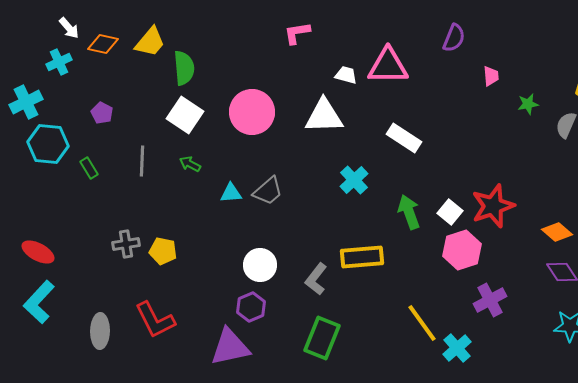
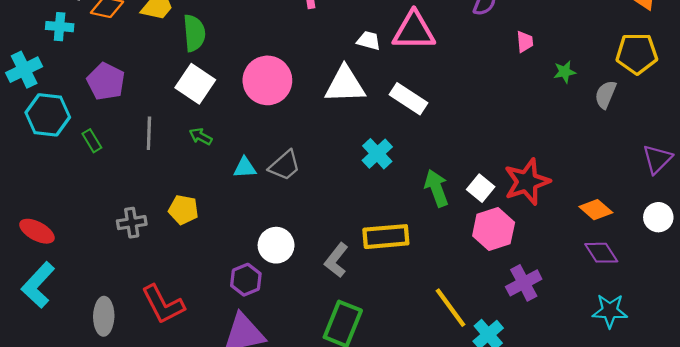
cyan cross: (59, 62) -> (60, 27), turned 30
purple pentagon: (102, 113) -> (106, 82), size x1.6
white rectangle: (404, 138) -> (408, 99), moved
yellow pentagon: (163, 251) -> (183, 210), moved
purple hexagon: (251, 307) -> (246, 280), moved

